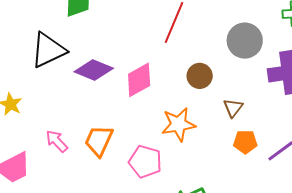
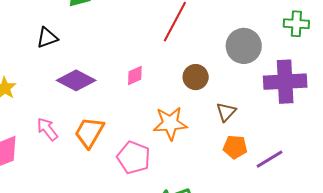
black triangle: (48, 50) -> (47, 38), size x0.6
purple diamond: (94, 70) -> (76, 80), moved
pink diamond: (139, 80) -> (135, 75), size x0.6

